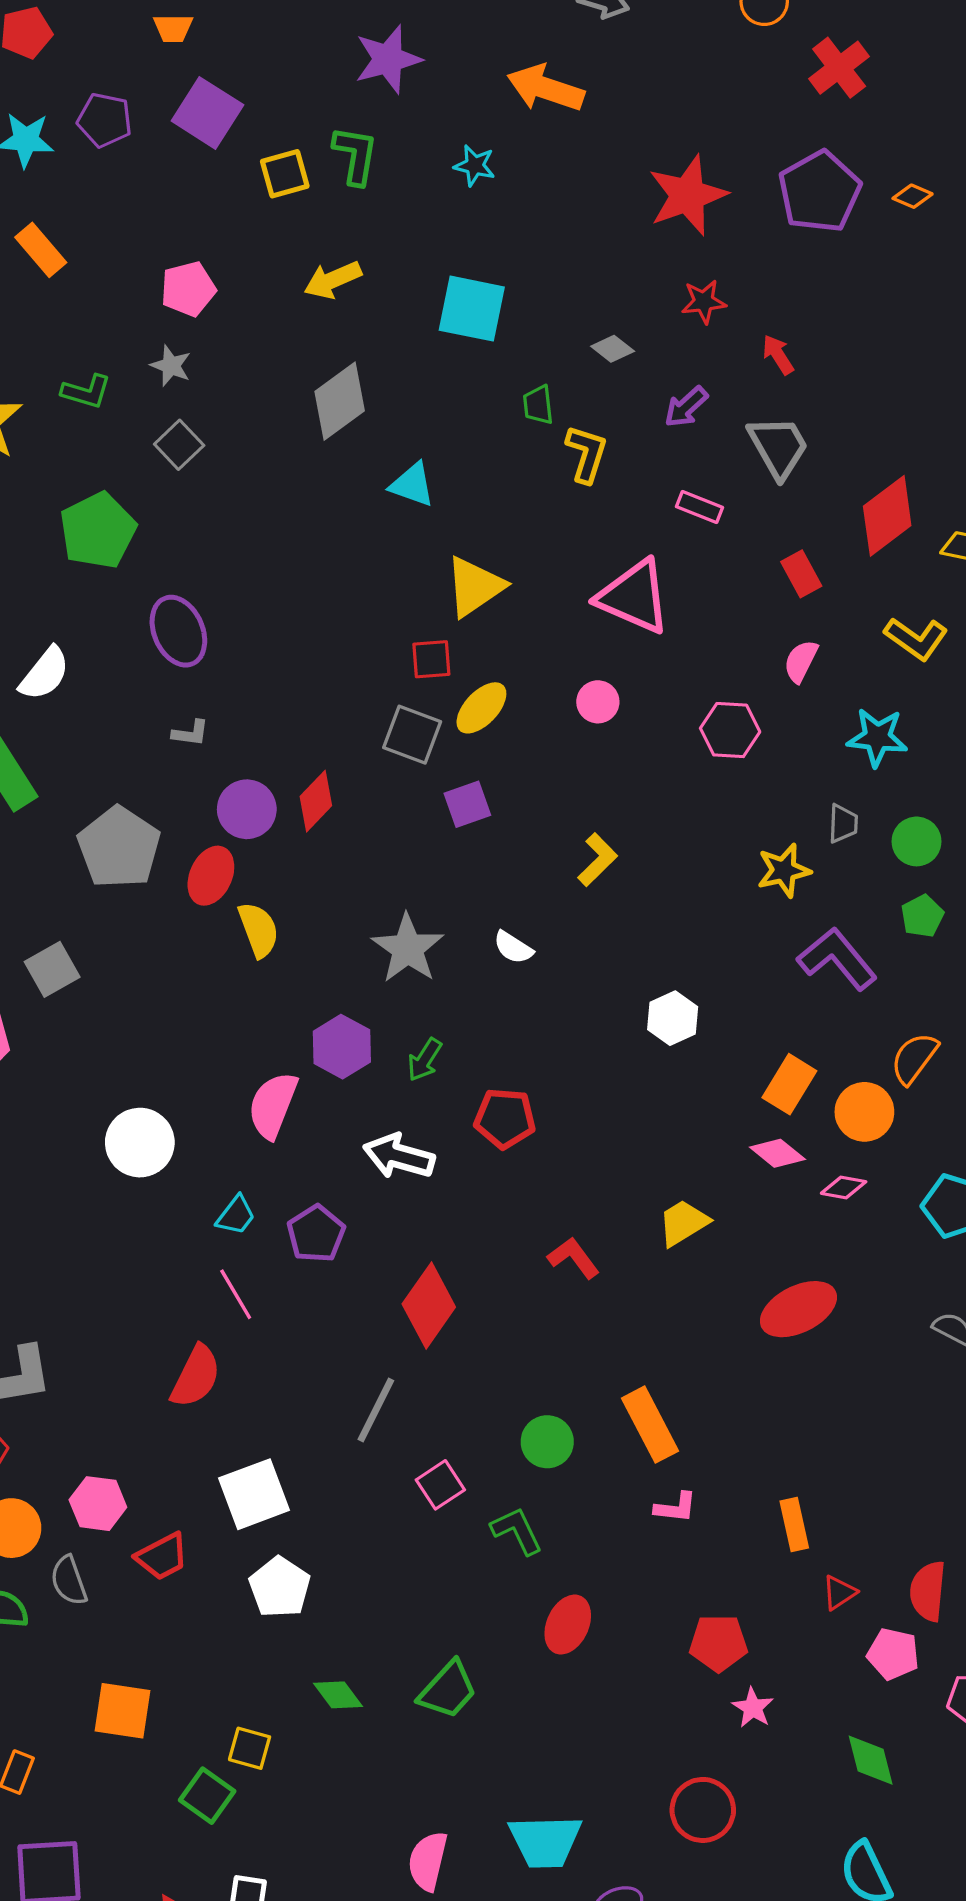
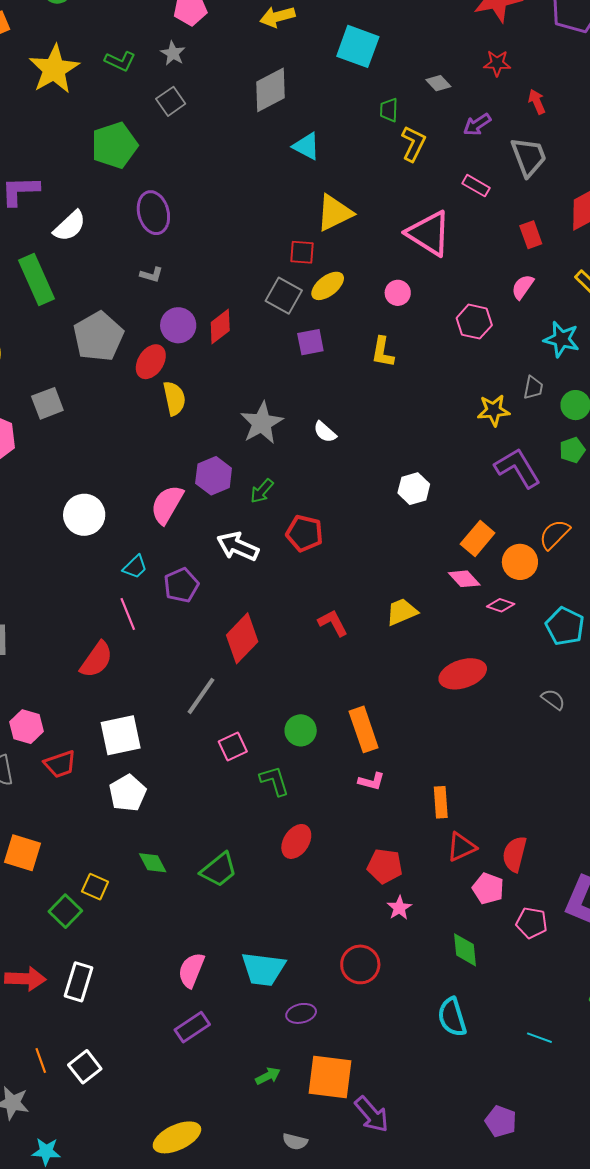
yellow L-shape: (597, 860) -> (383, 352), moved, turned 136
red triangle: (839, 1593) -> (461, 847), size x1.4

